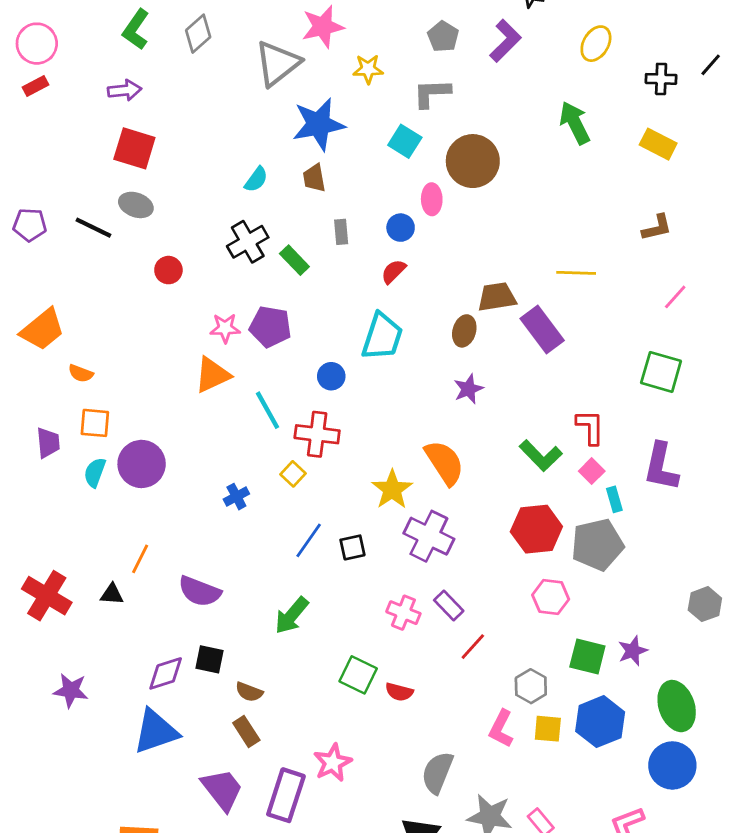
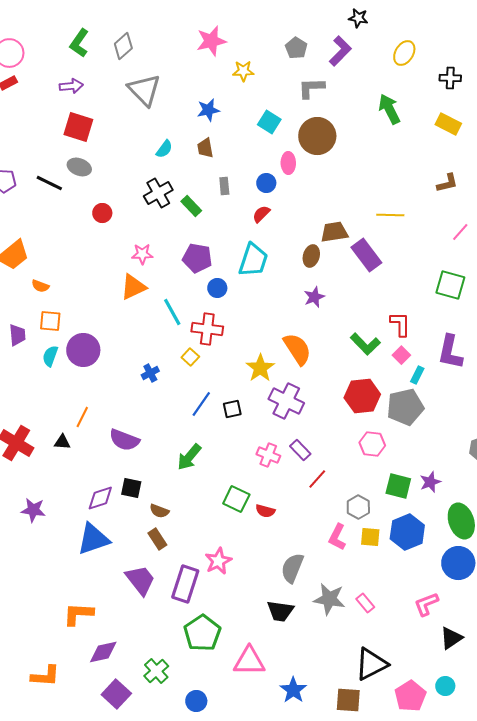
gray triangle: (277, 63) -> (144, 90), moved, turned -36
gray L-shape: (432, 93) -> (311, 88), moved
blue star: (318, 124) -> (208, 110), size x0.6
purple pentagon: (270, 327) -> (197, 258), moved
cyan rectangle: (614, 499) -> (417, 375), turned 42

